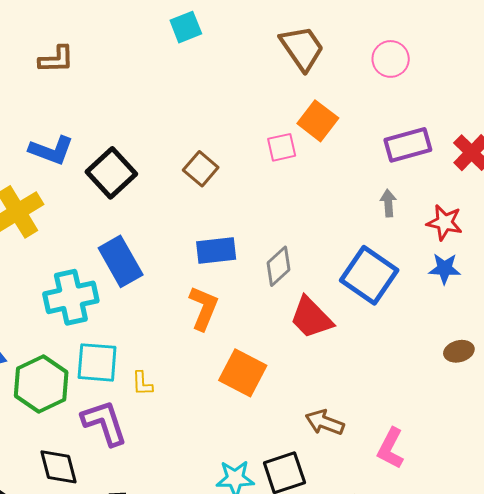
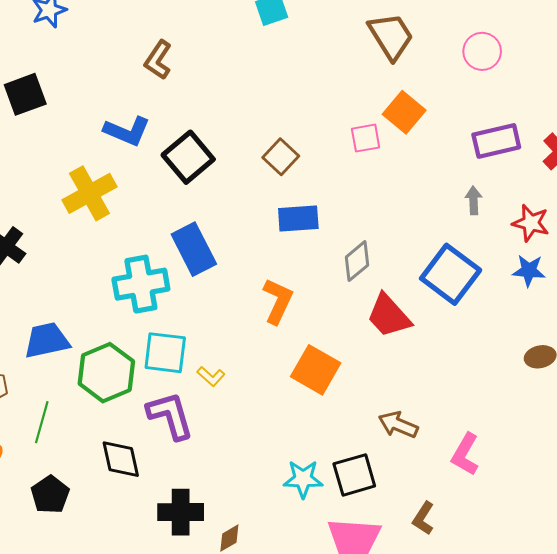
brown L-shape: (56, 59) -> (158, 60), moved, turned 123
blue rectangle: (216, 251) -> (298, 219), moved
yellow L-shape: (142, 383) -> (211, 376), turned -48

